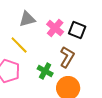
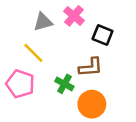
pink cross: (55, 28) -> (74, 16), moved
brown L-shape: (67, 57) -> (91, 67), turned 55

